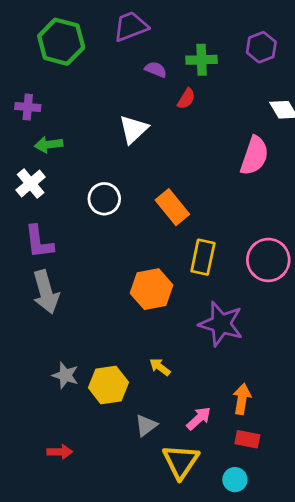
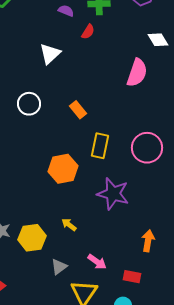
orange rectangle: (172, 207) -> (78, 110), size x0.7
orange arrow: (242, 399) -> (148, 241), moved
pink arrow: (199, 418) -> (97, 262), turned 78

